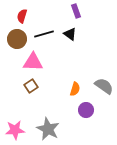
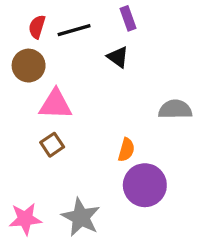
black line: (44, 34) -> (74, 30), moved
gray semicircle: (104, 86) -> (175, 109), moved, turned -36
purple circle: (86, 110) -> (145, 185), size x1.6

